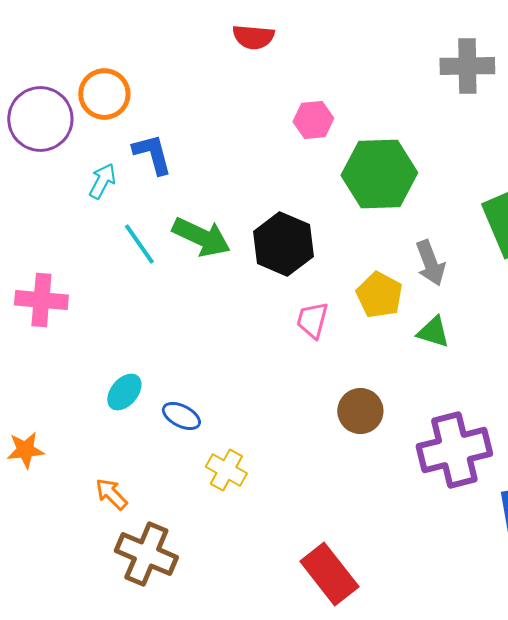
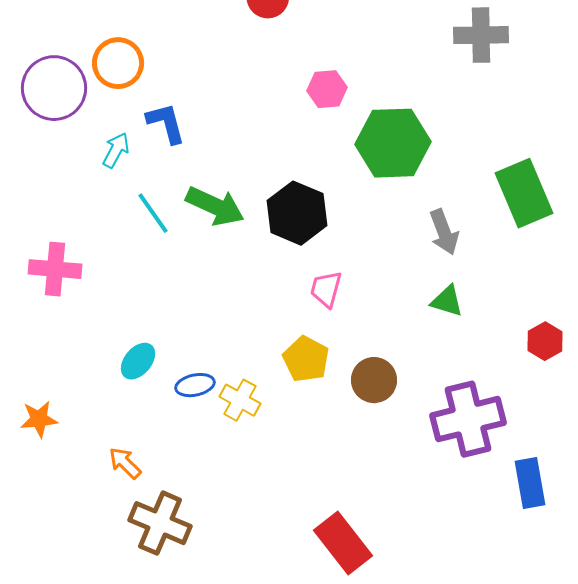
yellow pentagon: (379, 295) -> (306, 359), moved
blue ellipse: (181, 416) -> (195, 385), turned -39
yellow cross: (226, 470) -> (240, 400), moved

